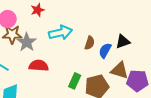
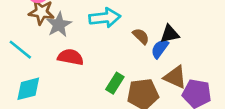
black triangle: (123, 42) -> (170, 34), moved
brown semicircle: (90, 43) -> (141, 36), turned -72

